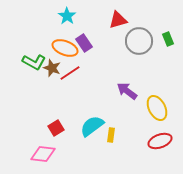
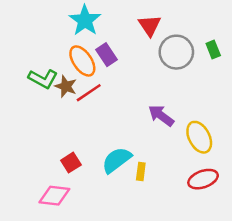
cyan star: (67, 16) -> (85, 20), size x1.4
red triangle: (118, 20) -> (150, 25), turned -48
orange ellipse: (65, 48) -> (82, 61), turned 35

